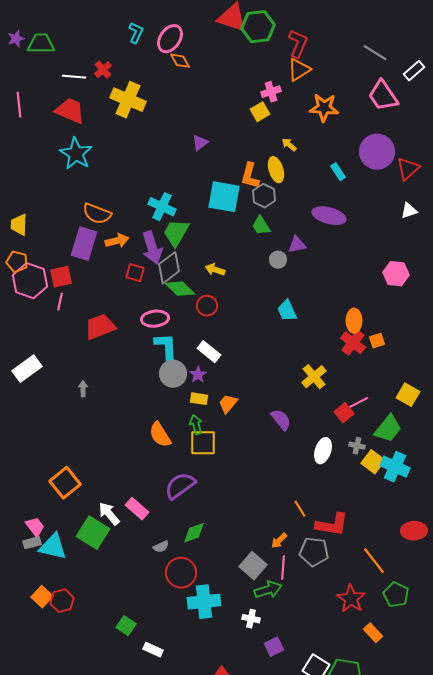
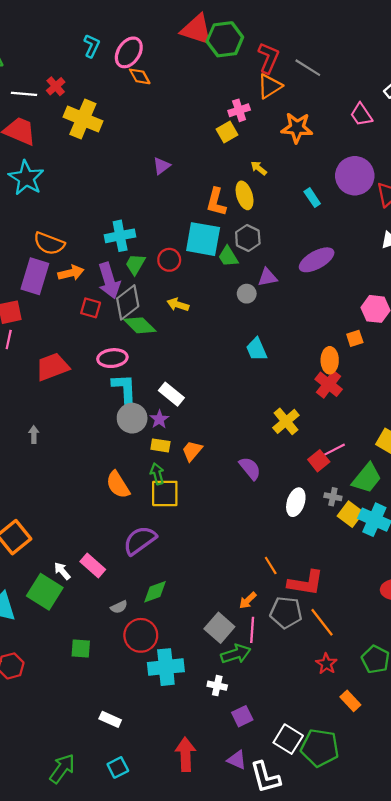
gray line: (375, 53) -> (308, 68), moved
pink trapezoid: (383, 96) -> (361, 115), size x0.7
gray hexagon: (264, 196) -> (248, 238), moved
cyan square: (224, 197) -> (203, 239), moved
cyan cross: (162, 207) -> (120, 236), turned -36
purple ellipse: (329, 216) -> (317, 260), moved, turned -44
green trapezoid: (176, 233) -> (135, 264), size x0.7
red circle: (207, 306) -> (169, 260), moved
orange square: (377, 341) -> (355, 338), moved
white arrow: (109, 514) -> (62, 571), size x0.7
orange line: (374, 561) -> (322, 622), moved
red star: (351, 599) -> (326, 664), size x0.7
green square: (126, 626) -> (81, 648), moved, turned -30

